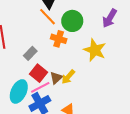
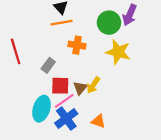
orange line: (48, 17) -> (62, 23), turned -48
green circle: (72, 21) -> (109, 23), moved
red square: (38, 73) -> (60, 86), turned -30

